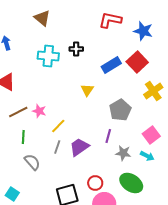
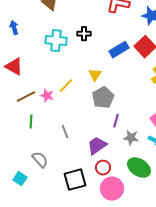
gray pentagon: (120, 110) -> (103, 98), moved
yellow line: (58, 126) -> (66, 86), moved
gray line: (57, 147) -> (65, 132), turned -40
purple trapezoid: (79, 147) -> (97, 146), moved
gray semicircle: (32, 162) -> (40, 160), moved

